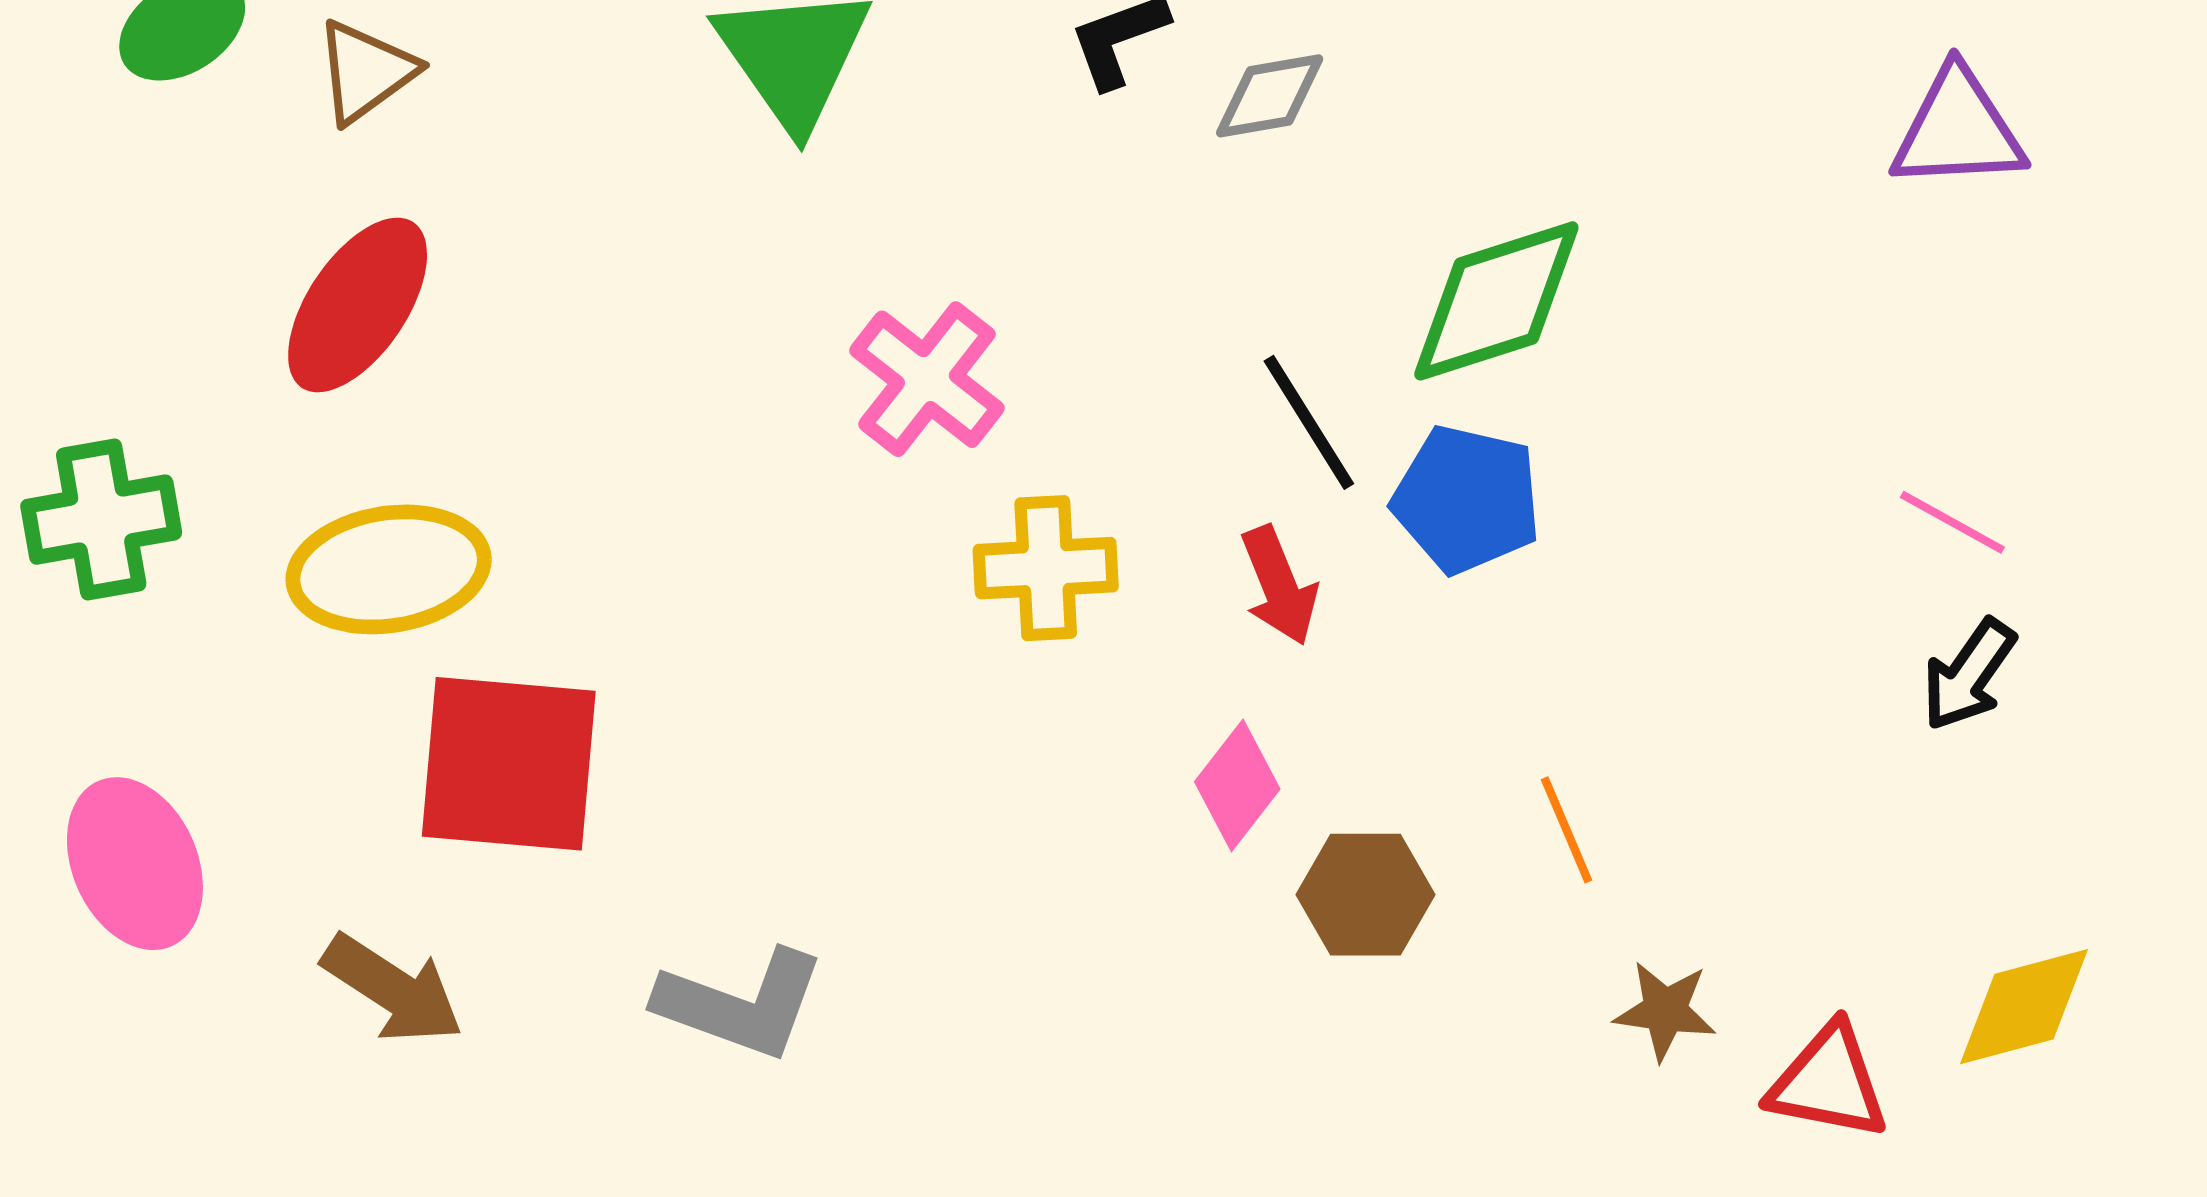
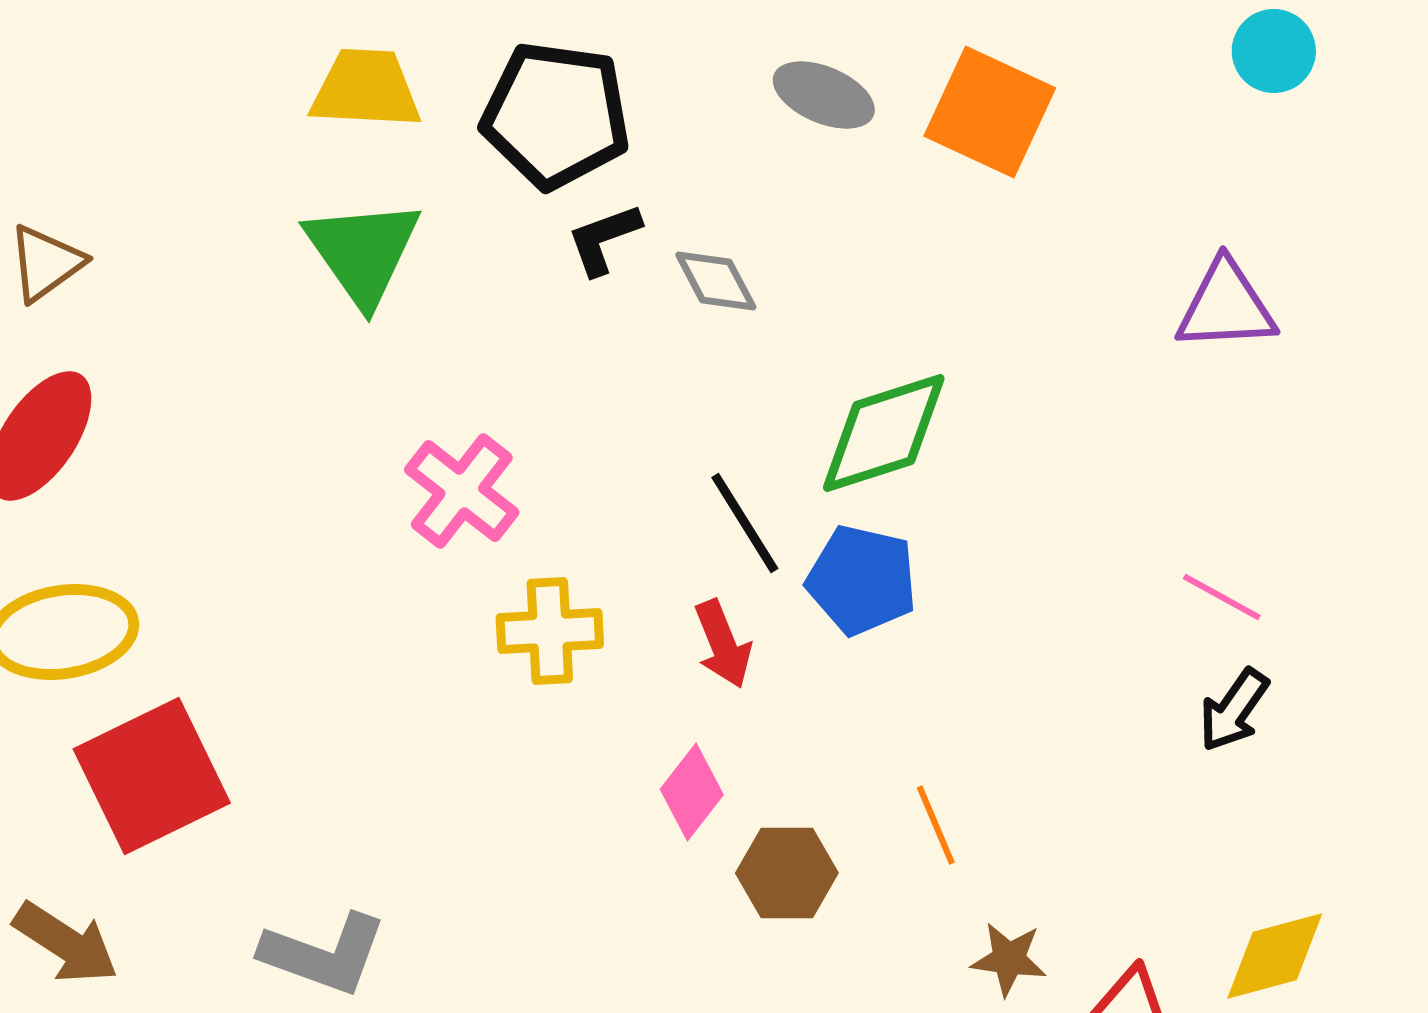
gray diamond: (1270, 96) -> (716, 281), turned 72
red square: (509, 764) -> (152, 776), turned -31

